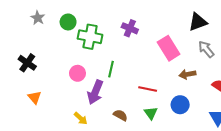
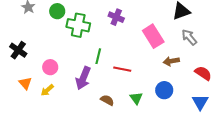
pink circle: (77, 73) -> (50, 67), moved
red line: (148, 89) -> (122, 69), moved
yellow arrow: (81, 118) -> (47, 90), moved, turned 96

